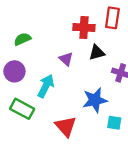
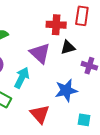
purple triangle: (66, 59) -> (40, 53), size x1.6
cyan square: (114, 123) -> (84, 120), moved

